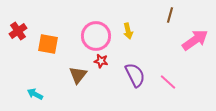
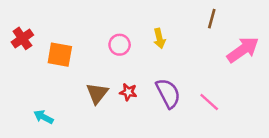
pink circle: (96, 36) -> (120, 45), size x0.6
red star: (101, 61) -> (128, 92), moved

